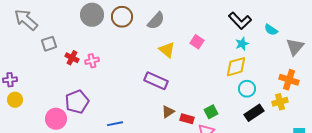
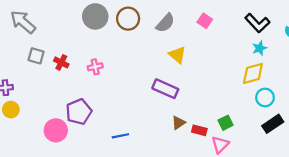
pink square: (197, 42) -> (205, 21), moved
gray square: (49, 44) -> (36, 56), moved, turned 35
red cross: (72, 58) -> (61, 62), moved

